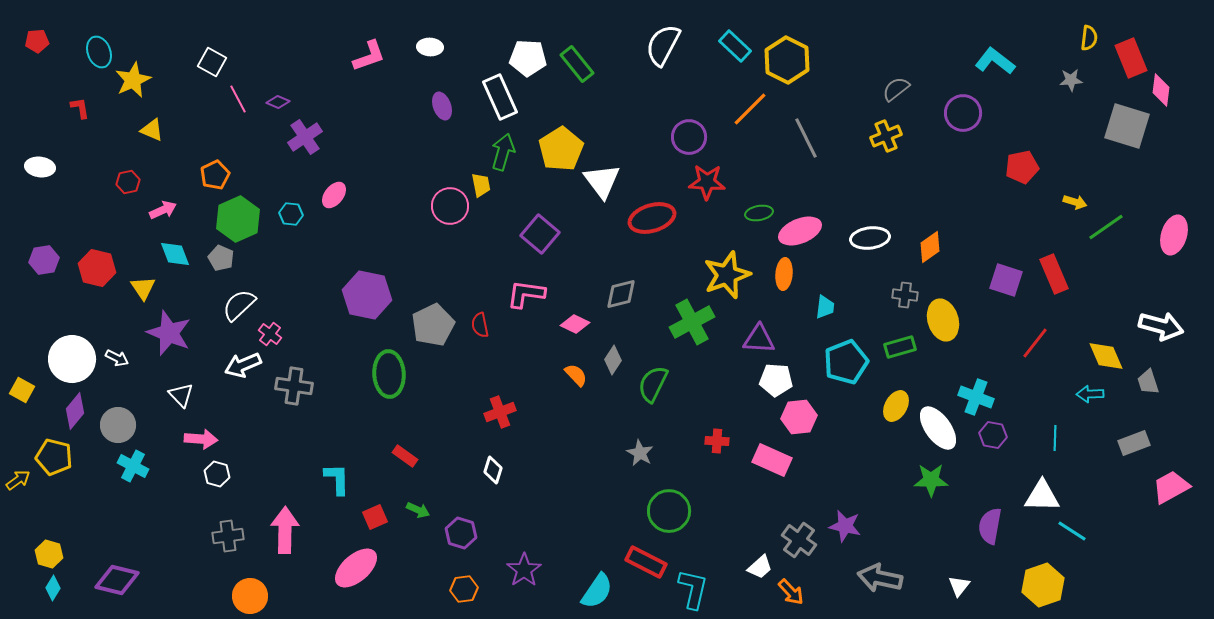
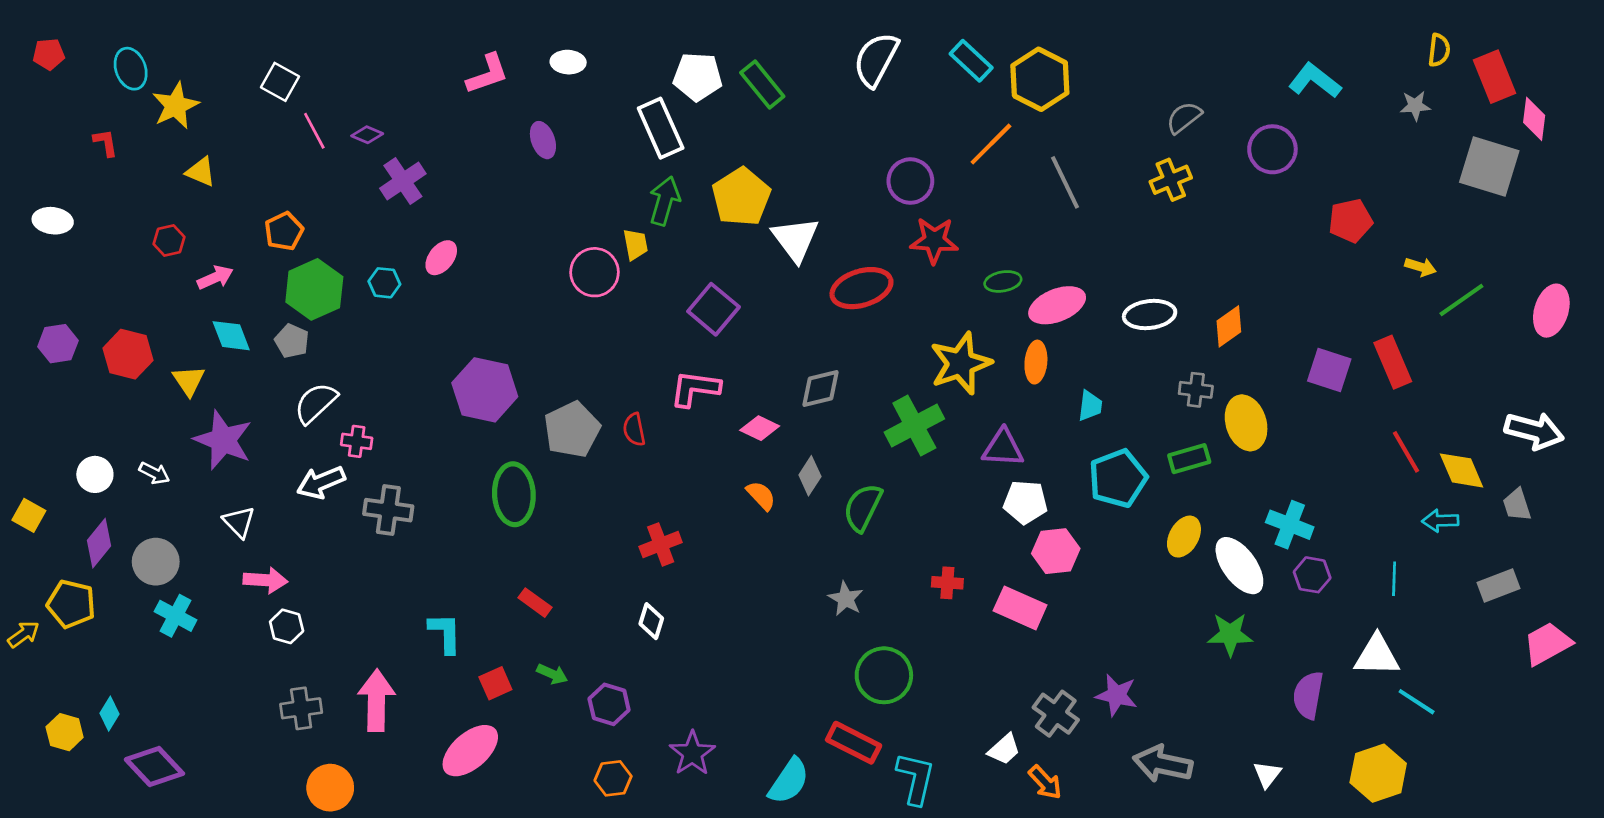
purple ellipse: (442, 106) -> (543, 140), moved
pink cross: (270, 334) -> (357, 441), turned -30
red line: (1035, 343) -> (1406, 452), moved, turned -68
white circle: (72, 359) -> (95, 474), size x0.6
purple diamond: (117, 580) -> (154, 766), turned 33
cyan diamond: (53, 588) -> (109, 714), moved

